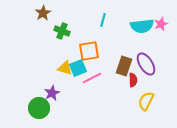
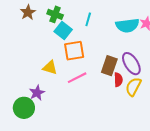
green cross: (62, 31) -> (55, 14), moved
cyan square: (78, 68) -> (63, 30), moved, turned -30
yellow semicircle: (146, 101) -> (133, 87), moved

